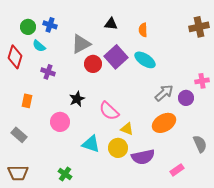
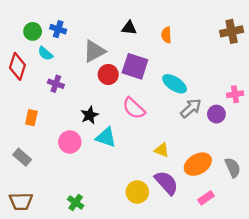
purple square: (116, 57) -> (135, 66), turned -30
cyan ellipse: (145, 60) -> (175, 84), moved
pink semicircle: (109, 111) -> (134, 108), moved
orange ellipse: (164, 123) -> (198, 164), moved
yellow triangle: (127, 129) -> (162, 150), moved
cyan triangle: (91, 144) -> (106, 137), moved
yellow circle: (118, 148) -> (137, 192), moved
purple semicircle: (143, 157) -> (166, 183), turned -120

